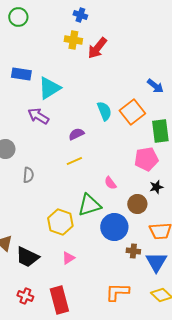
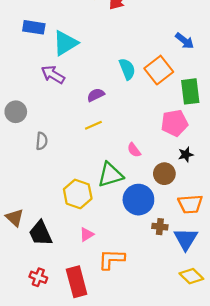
black trapezoid: (27, 257) -> (41, 233), turned 40
orange L-shape: (117, 292) -> (111, 259), moved

